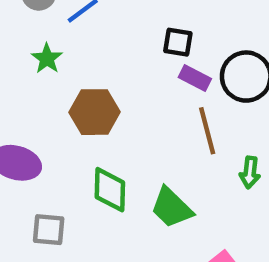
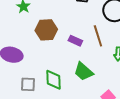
purple rectangle: (195, 78) -> (75, 41), moved
green diamond: (110, 190) -> (53, 80), moved

